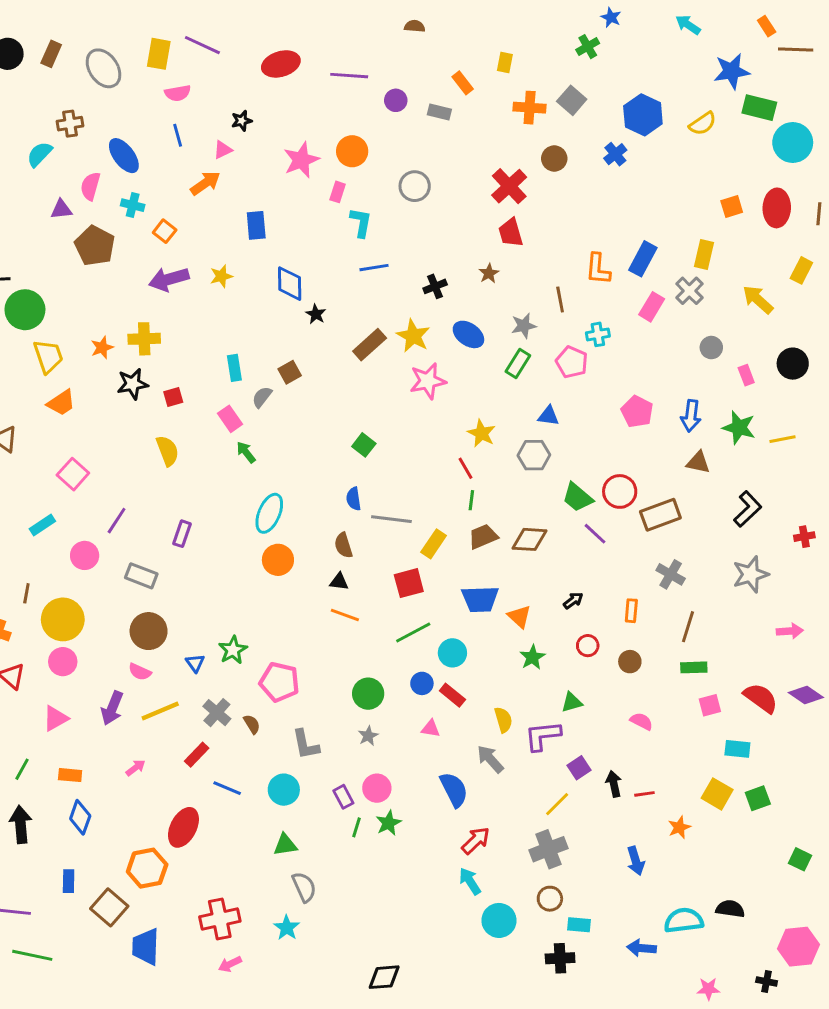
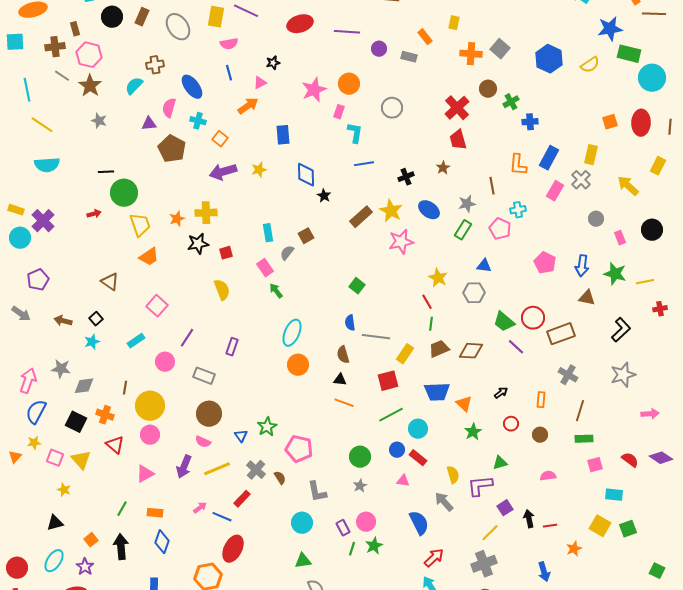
green cross: (588, 47) -> (511, 102), moved
blue cross: (615, 154) -> (530, 122), moved, turned 35
red cross: (804, 537) -> (660, 309), moved
red semicircle: (761, 698) -> (630, 460), size x0.7
pink semicircle: (641, 721) -> (548, 476), turned -35
blue line: (227, 788) -> (222, 517), moved

